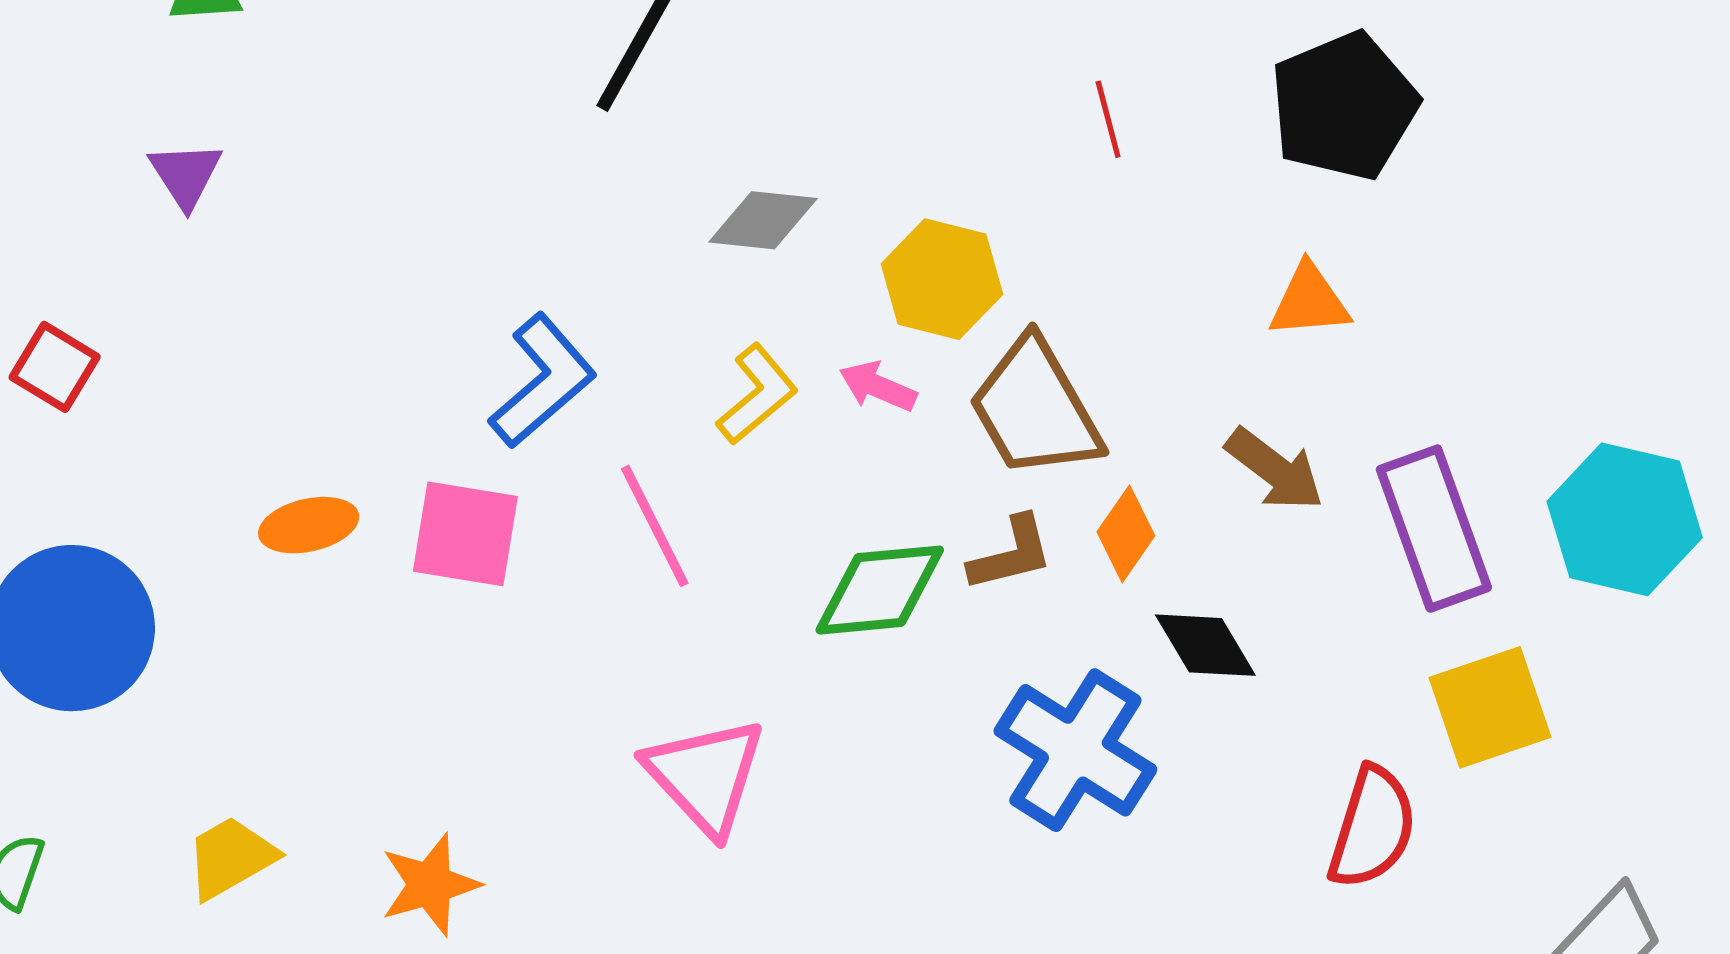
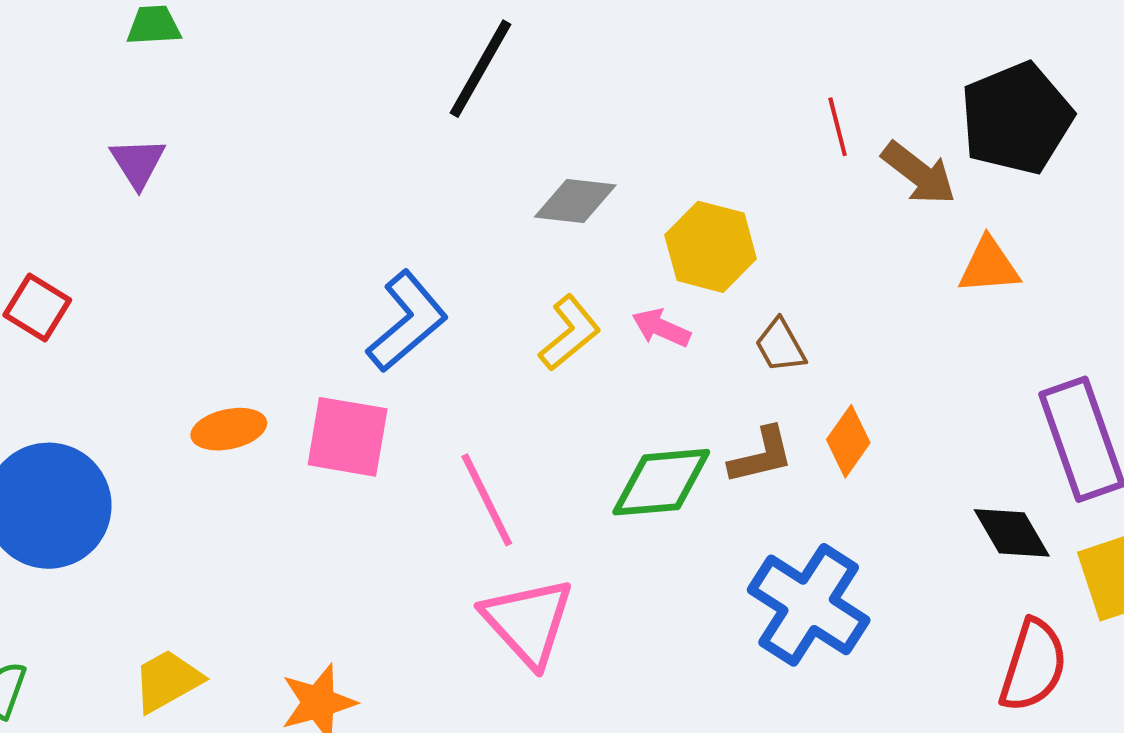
brown trapezoid: (1035, 408) -> (780, 346), size x0.5
brown arrow: (1275, 469) -> (919, 173), moved
pink line: (655, 526) -> (487, 500), moved
black diamond: (1205, 645) -> (1012, 533), moved

